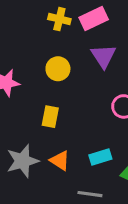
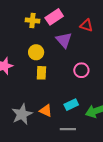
yellow rectangle: (50, 117) -> (41, 73), moved

